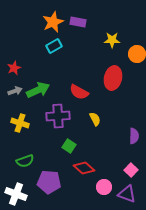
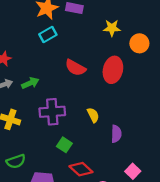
green arrow: (38, 90) -> (30, 83), size x0.7
red semicircle: (79, 92) -> (75, 68), moved
purple semicircle: (134, 136) -> (116, 134), moved

